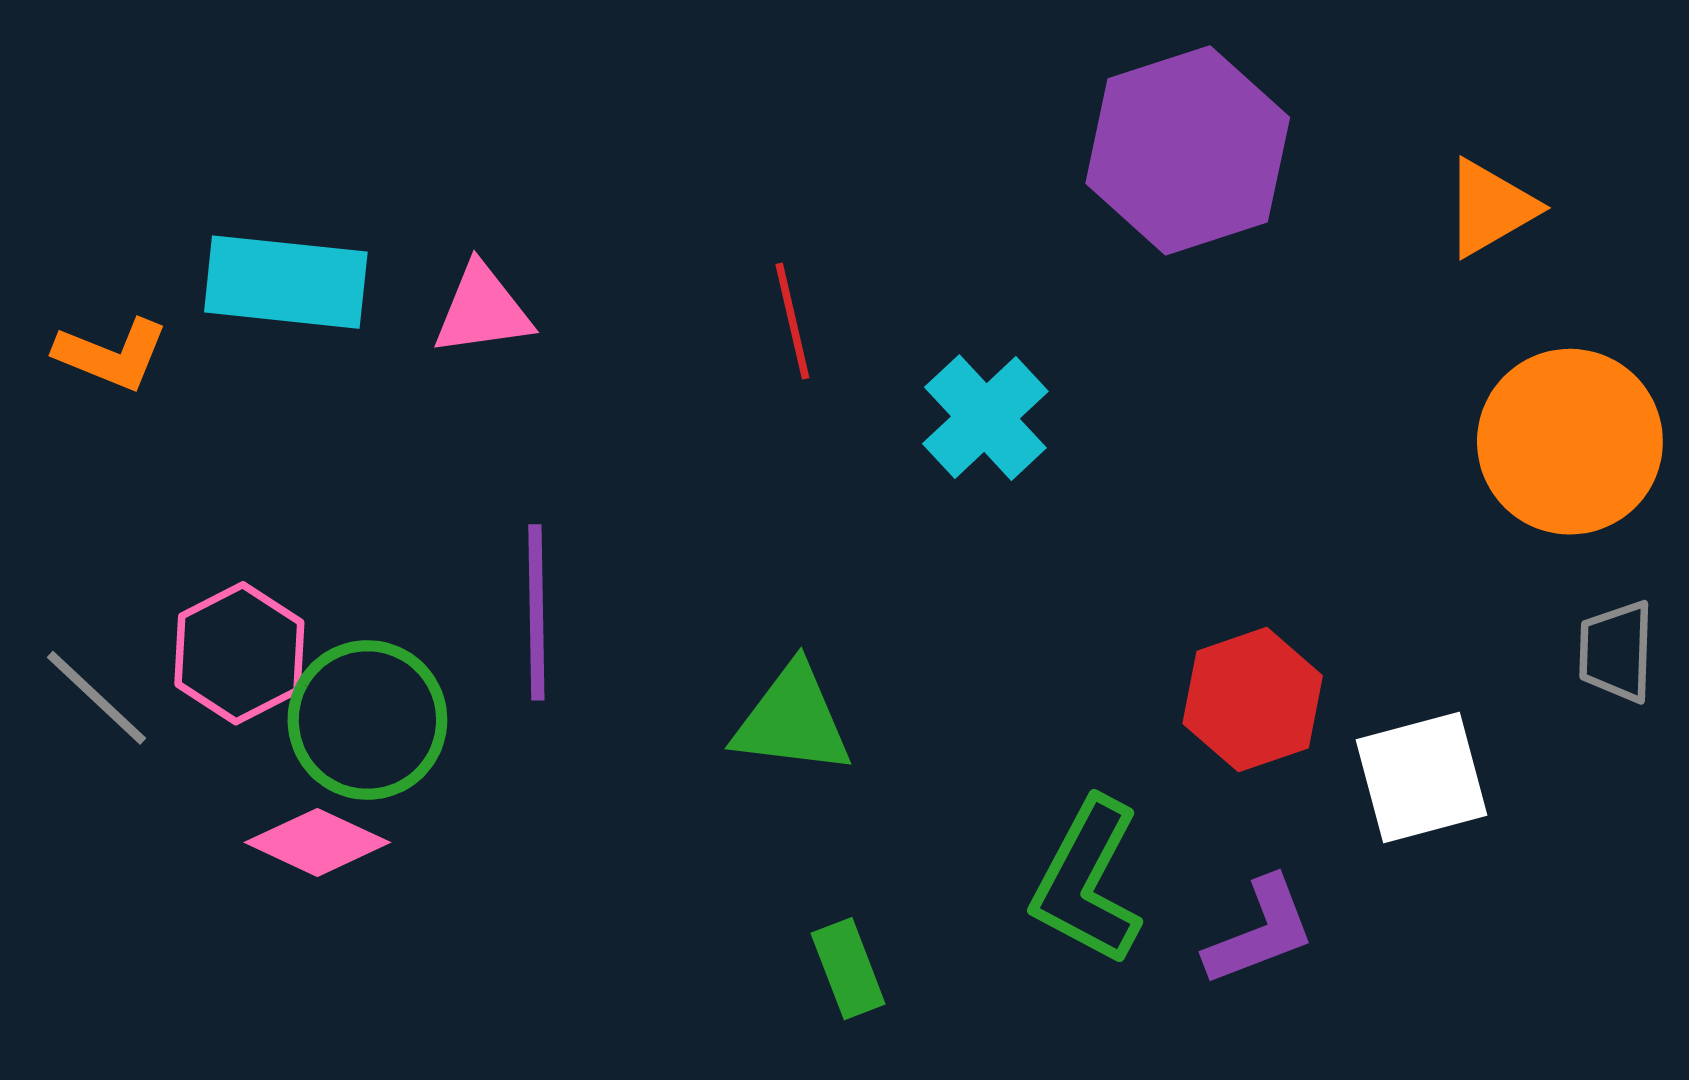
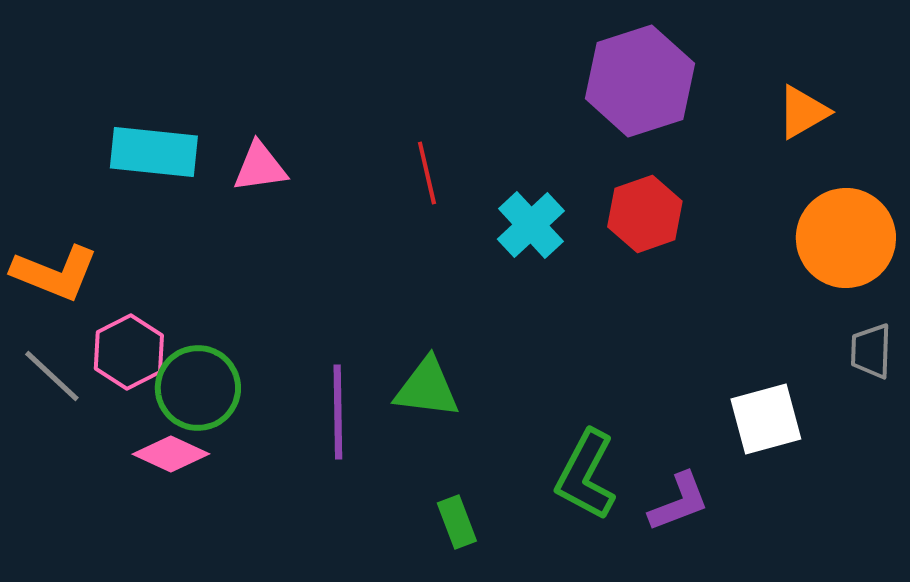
orange L-shape: (111, 354) -> (55, 273), moved, size x1.4
purple line: (536, 612) -> (338, 412), moved
red hexagon: (1253, 700) -> (645, 214), moved

